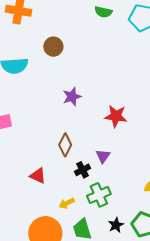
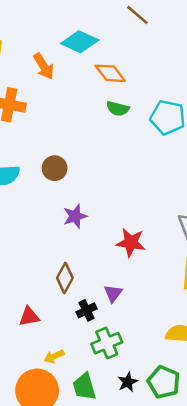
brown circle: (53, 47) -> (55, 168), moved
red triangle: (38, 176) -> (29, 317), turned -36
yellow arrow: (67, 203) -> (54, 356), moved

